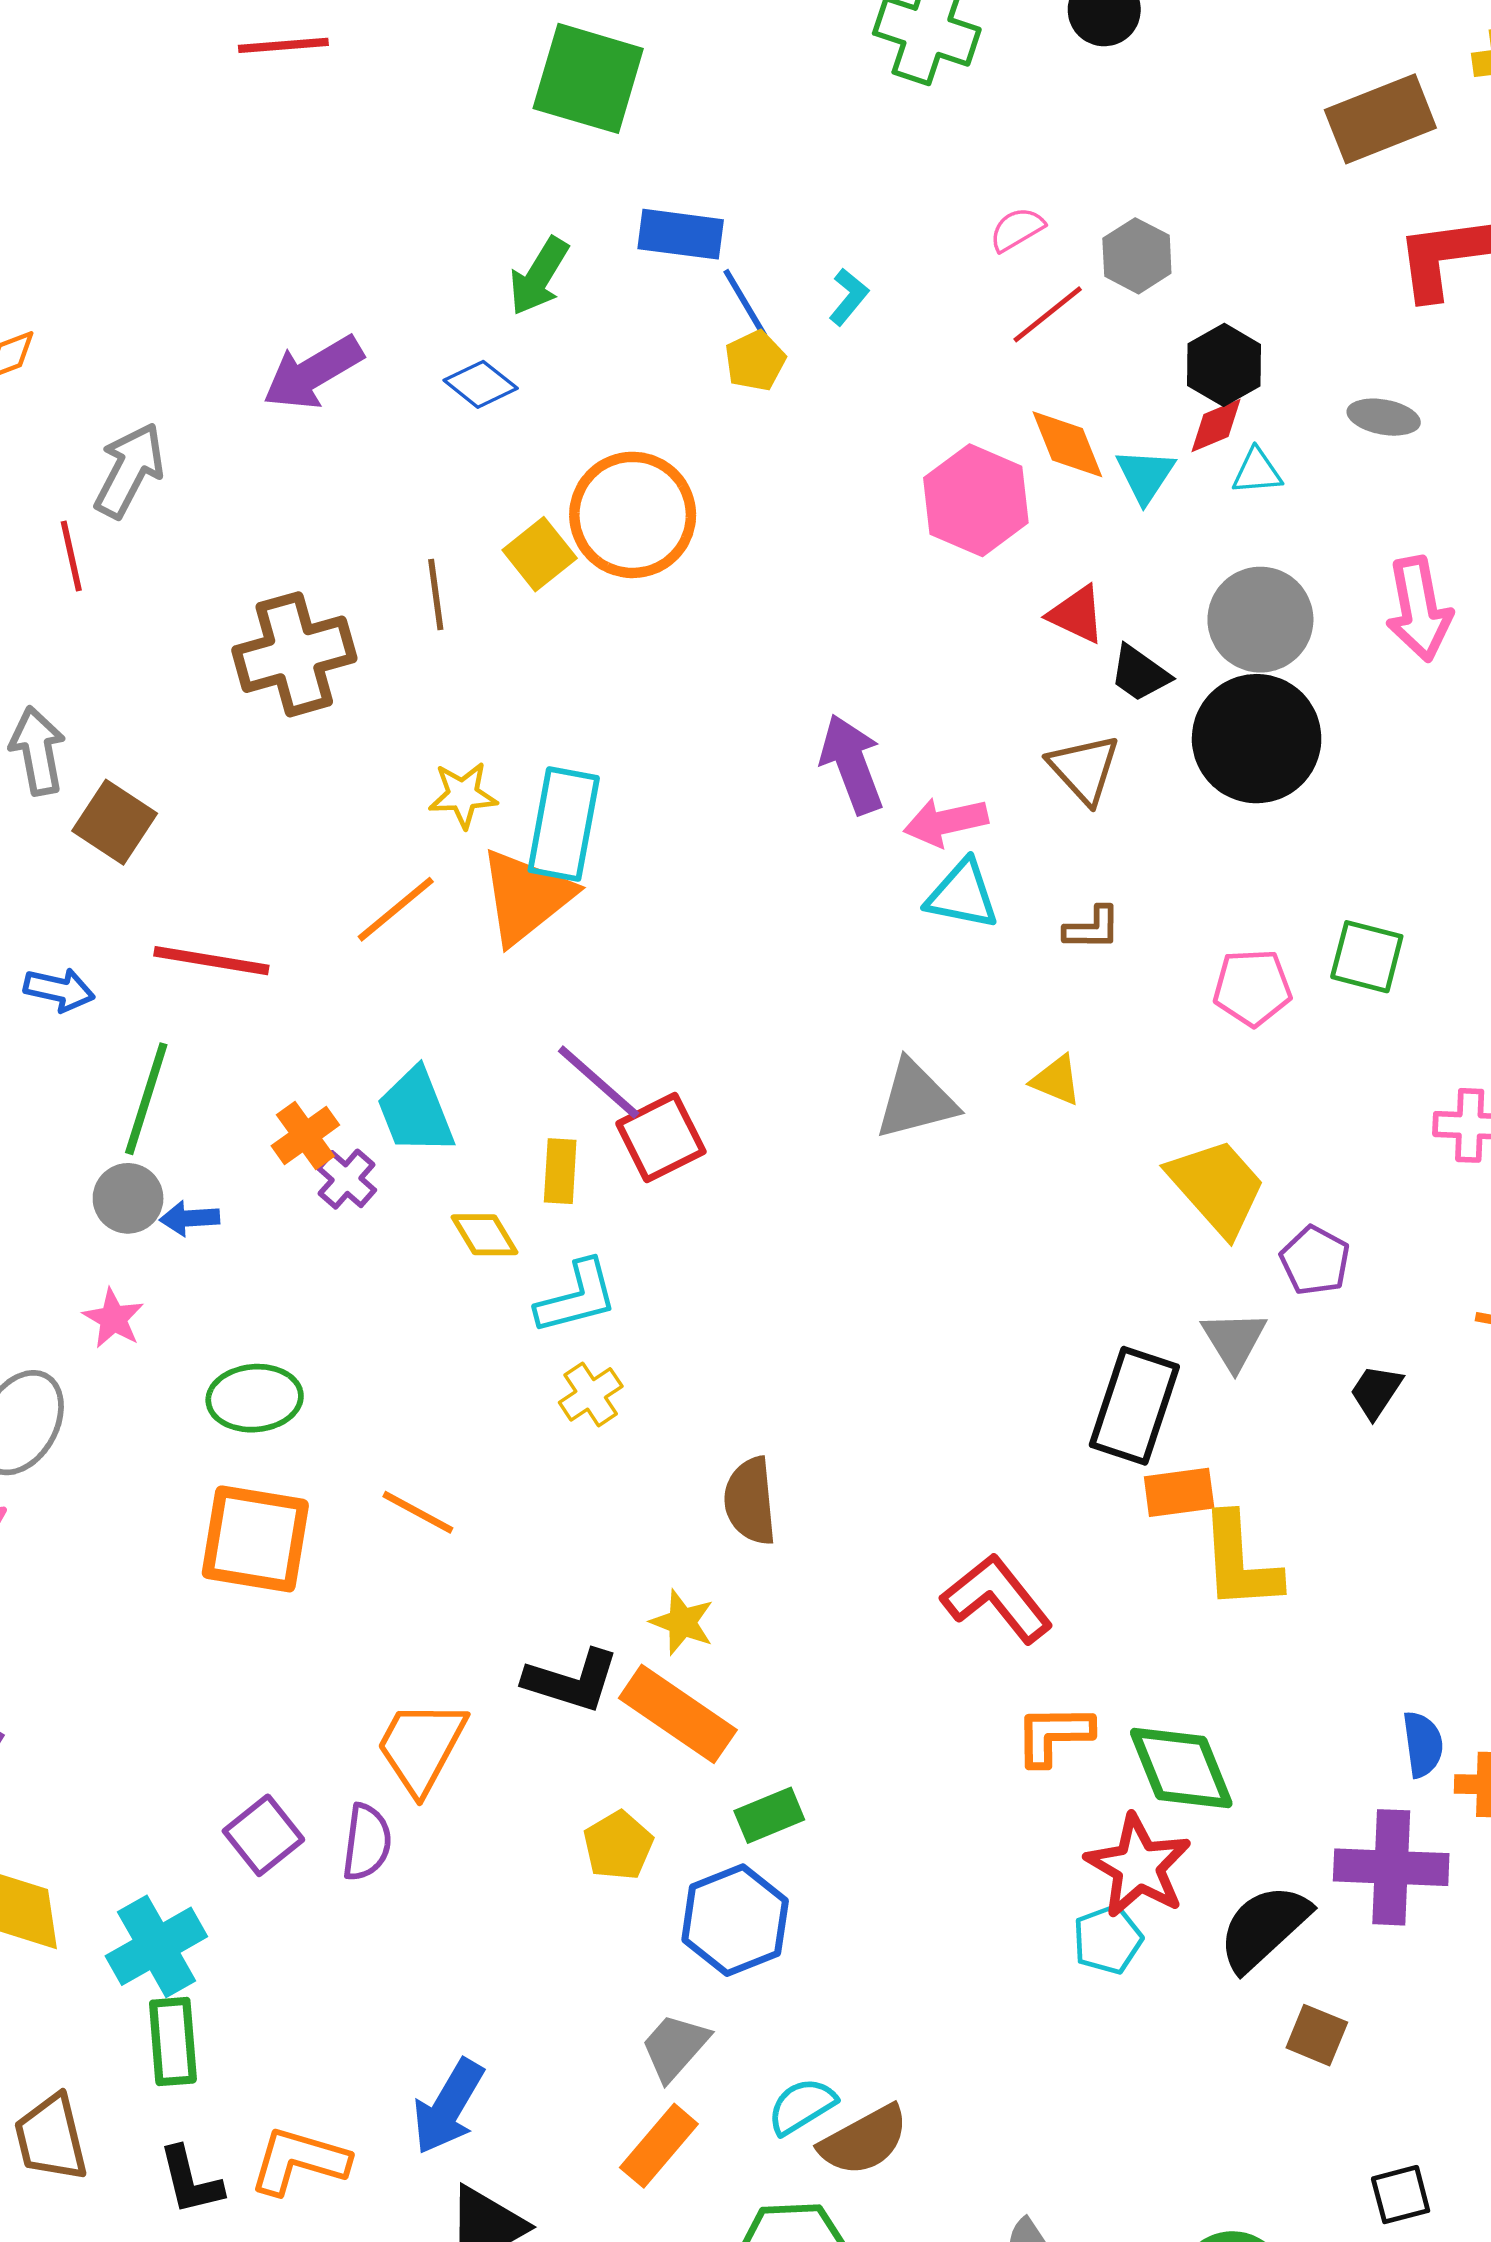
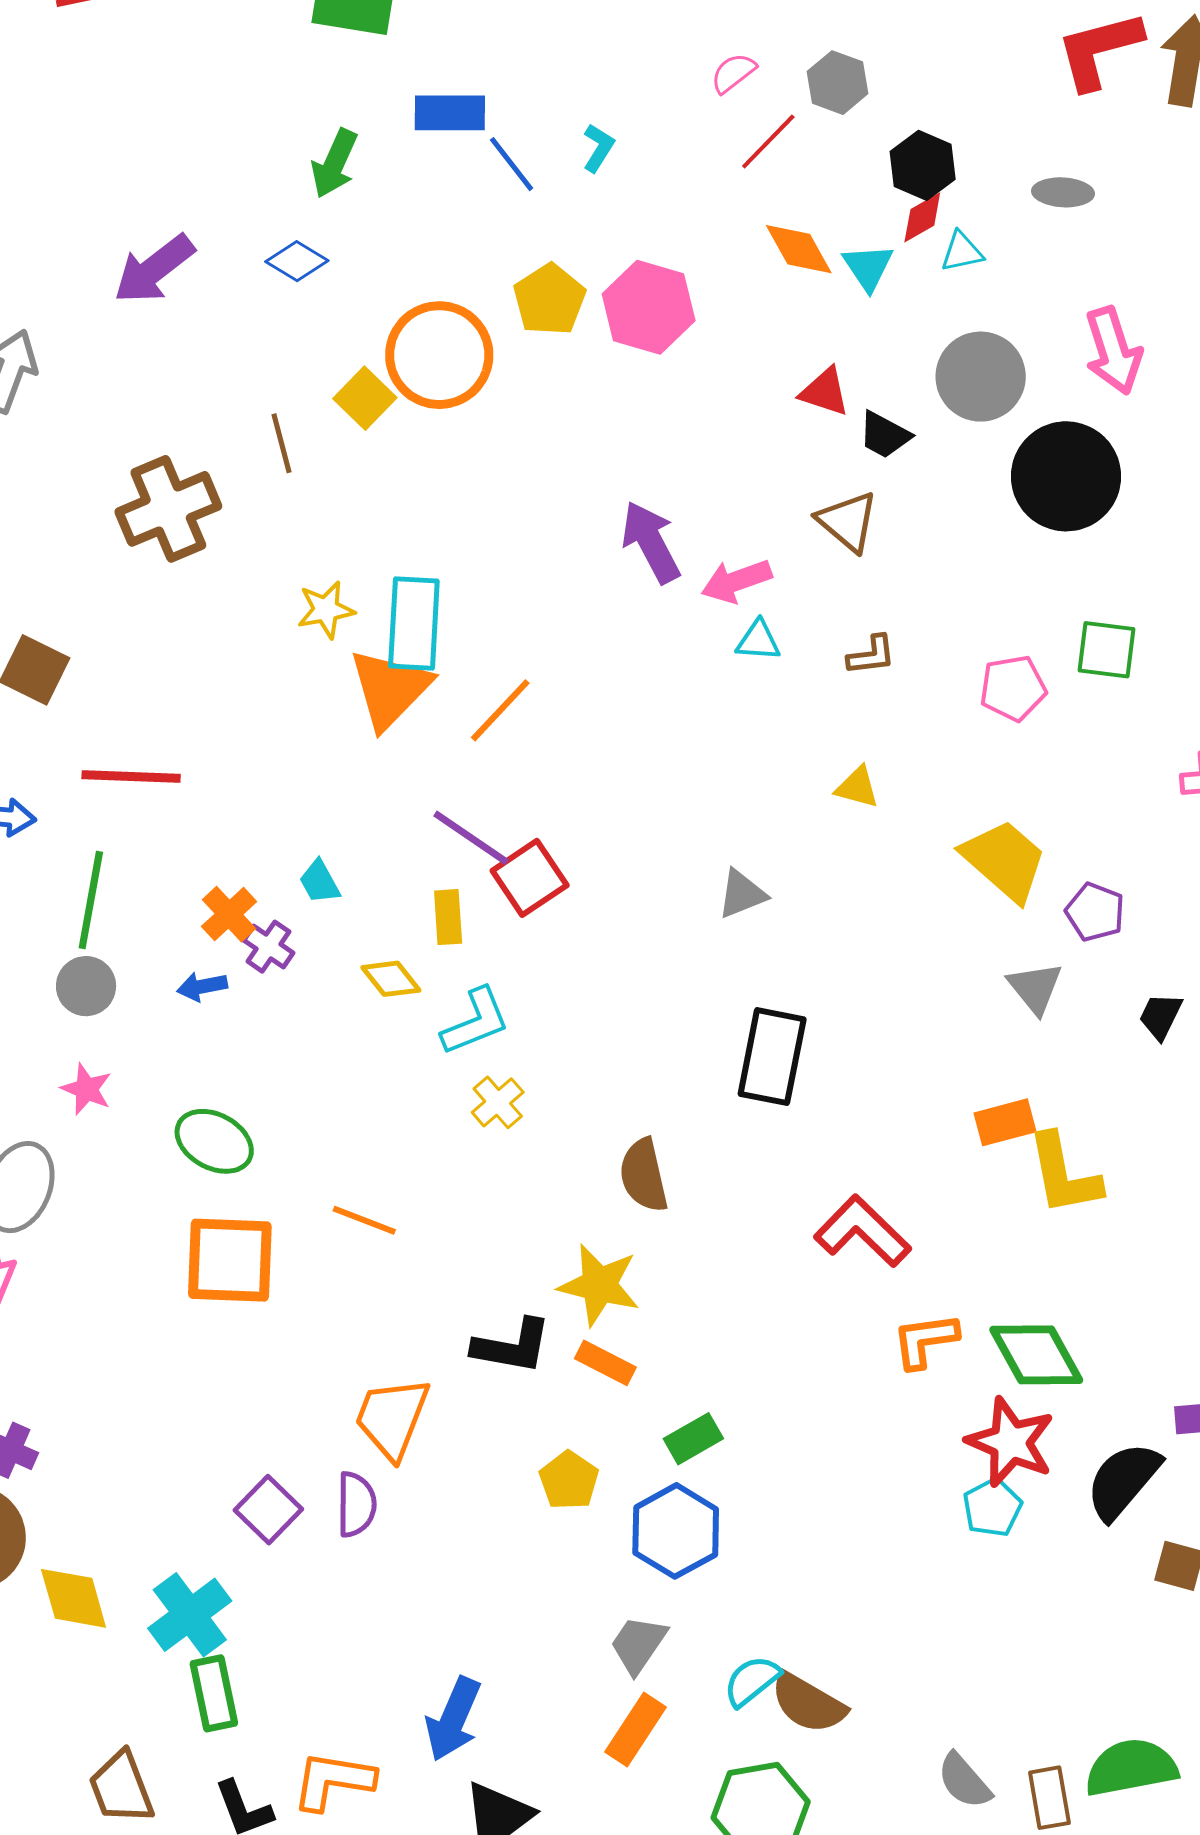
yellow pentagon: (755, 361) -> (549, 300), moved, size x1.4
pink hexagon: (976, 500) -> (649, 307), moved
black circle: (1257, 739) -> (1066, 476), moved
cyan triangle: (962, 895) -> (758, 641), size x0.7
orange line: (396, 909) -> (500, 710), moved
gray triangle: (916, 1100) -> (742, 894), moved, size x0.7
cyan trapezoid: (416, 1111) -> (320, 882), size x0.6
blue arrow: (190, 1218) -> (202, 986), moved
green ellipse: (255, 1398) -> (214, 1141), turned 40
black rectangle: (1134, 1406) -> (772, 1057), moved
yellow star: (682, 1622) -> (599, 1285), size x1.5
orange rectangle: (678, 1714) -> (605, 1363), size x0.6
brown semicircle: (864, 2140) -> (808, 1703), turned 66

